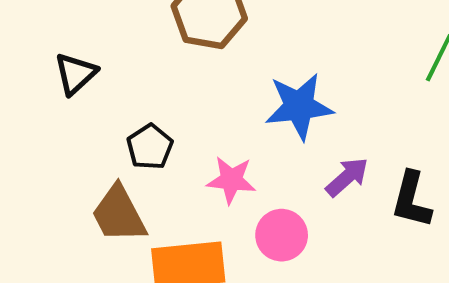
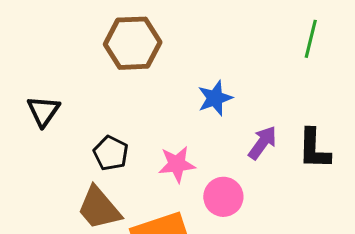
blue star: (299, 106) -> (215, 98), size x0.7

